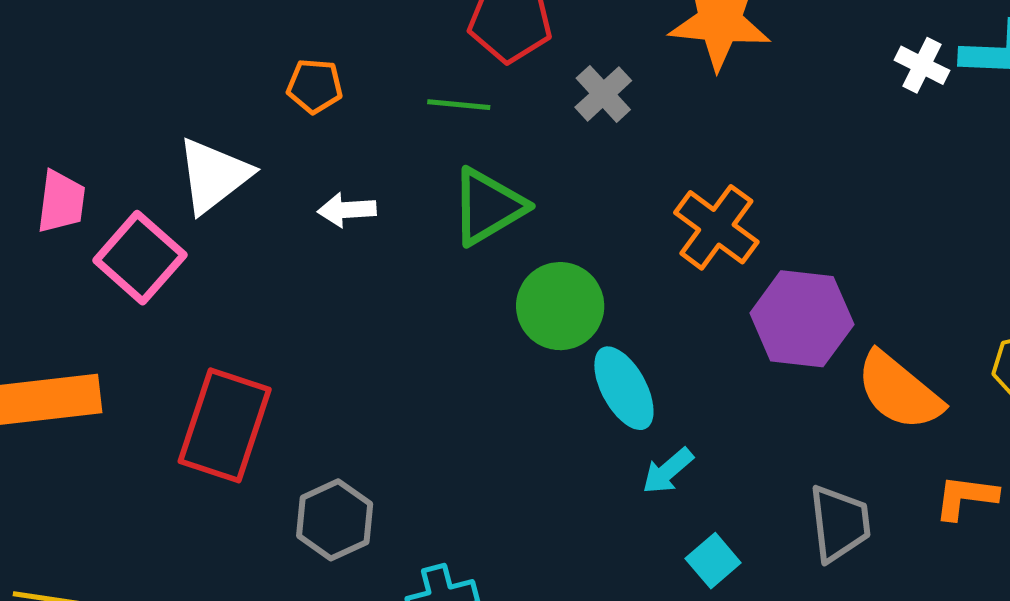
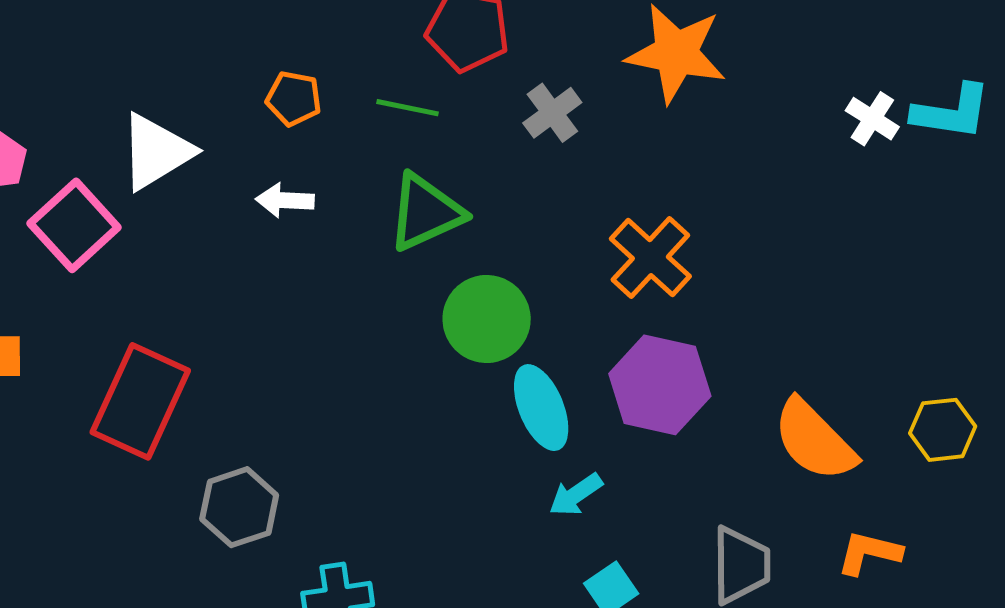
orange pentagon: (315, 86) -> (294, 99), moved
purple hexagon: (802, 319) -> (660, 385), moved

